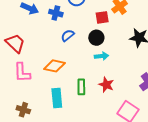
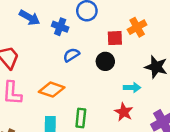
cyan arrow: (102, 56) -> (132, 88), moved
red star: (106, 85) -> (124, 112), moved

